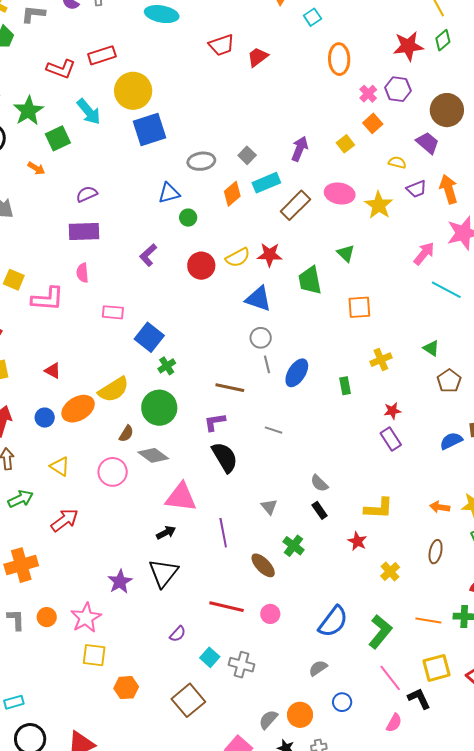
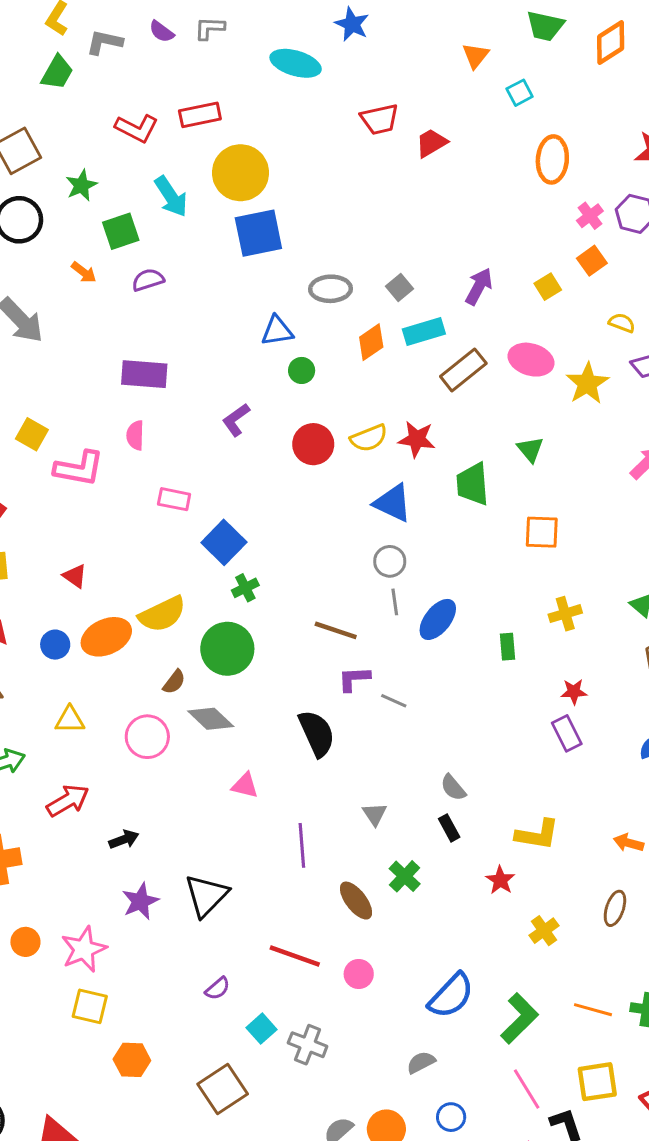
green star: (28, 111) -> (81, 185), size x0.7
purple semicircle: (87, 194) -> (148, 280), moved
purple L-shape: (215, 422) -> (354, 679), moved
yellow triangle: (60, 466) -> (70, 720), turned -40
pink triangle: (181, 497) -> (245, 785), size x0.6
black arrow: (166, 533) -> (124, 839), moved

